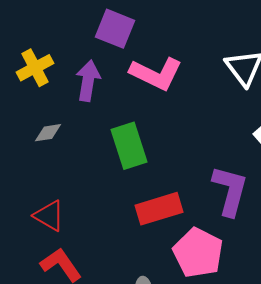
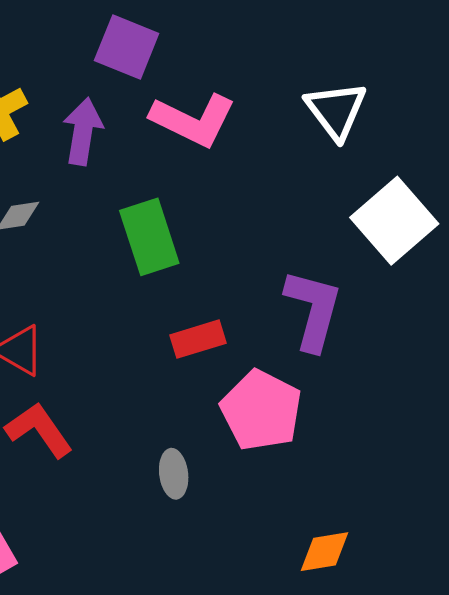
red rectangle: (159, 209) -> (198, 339), size x0.7

